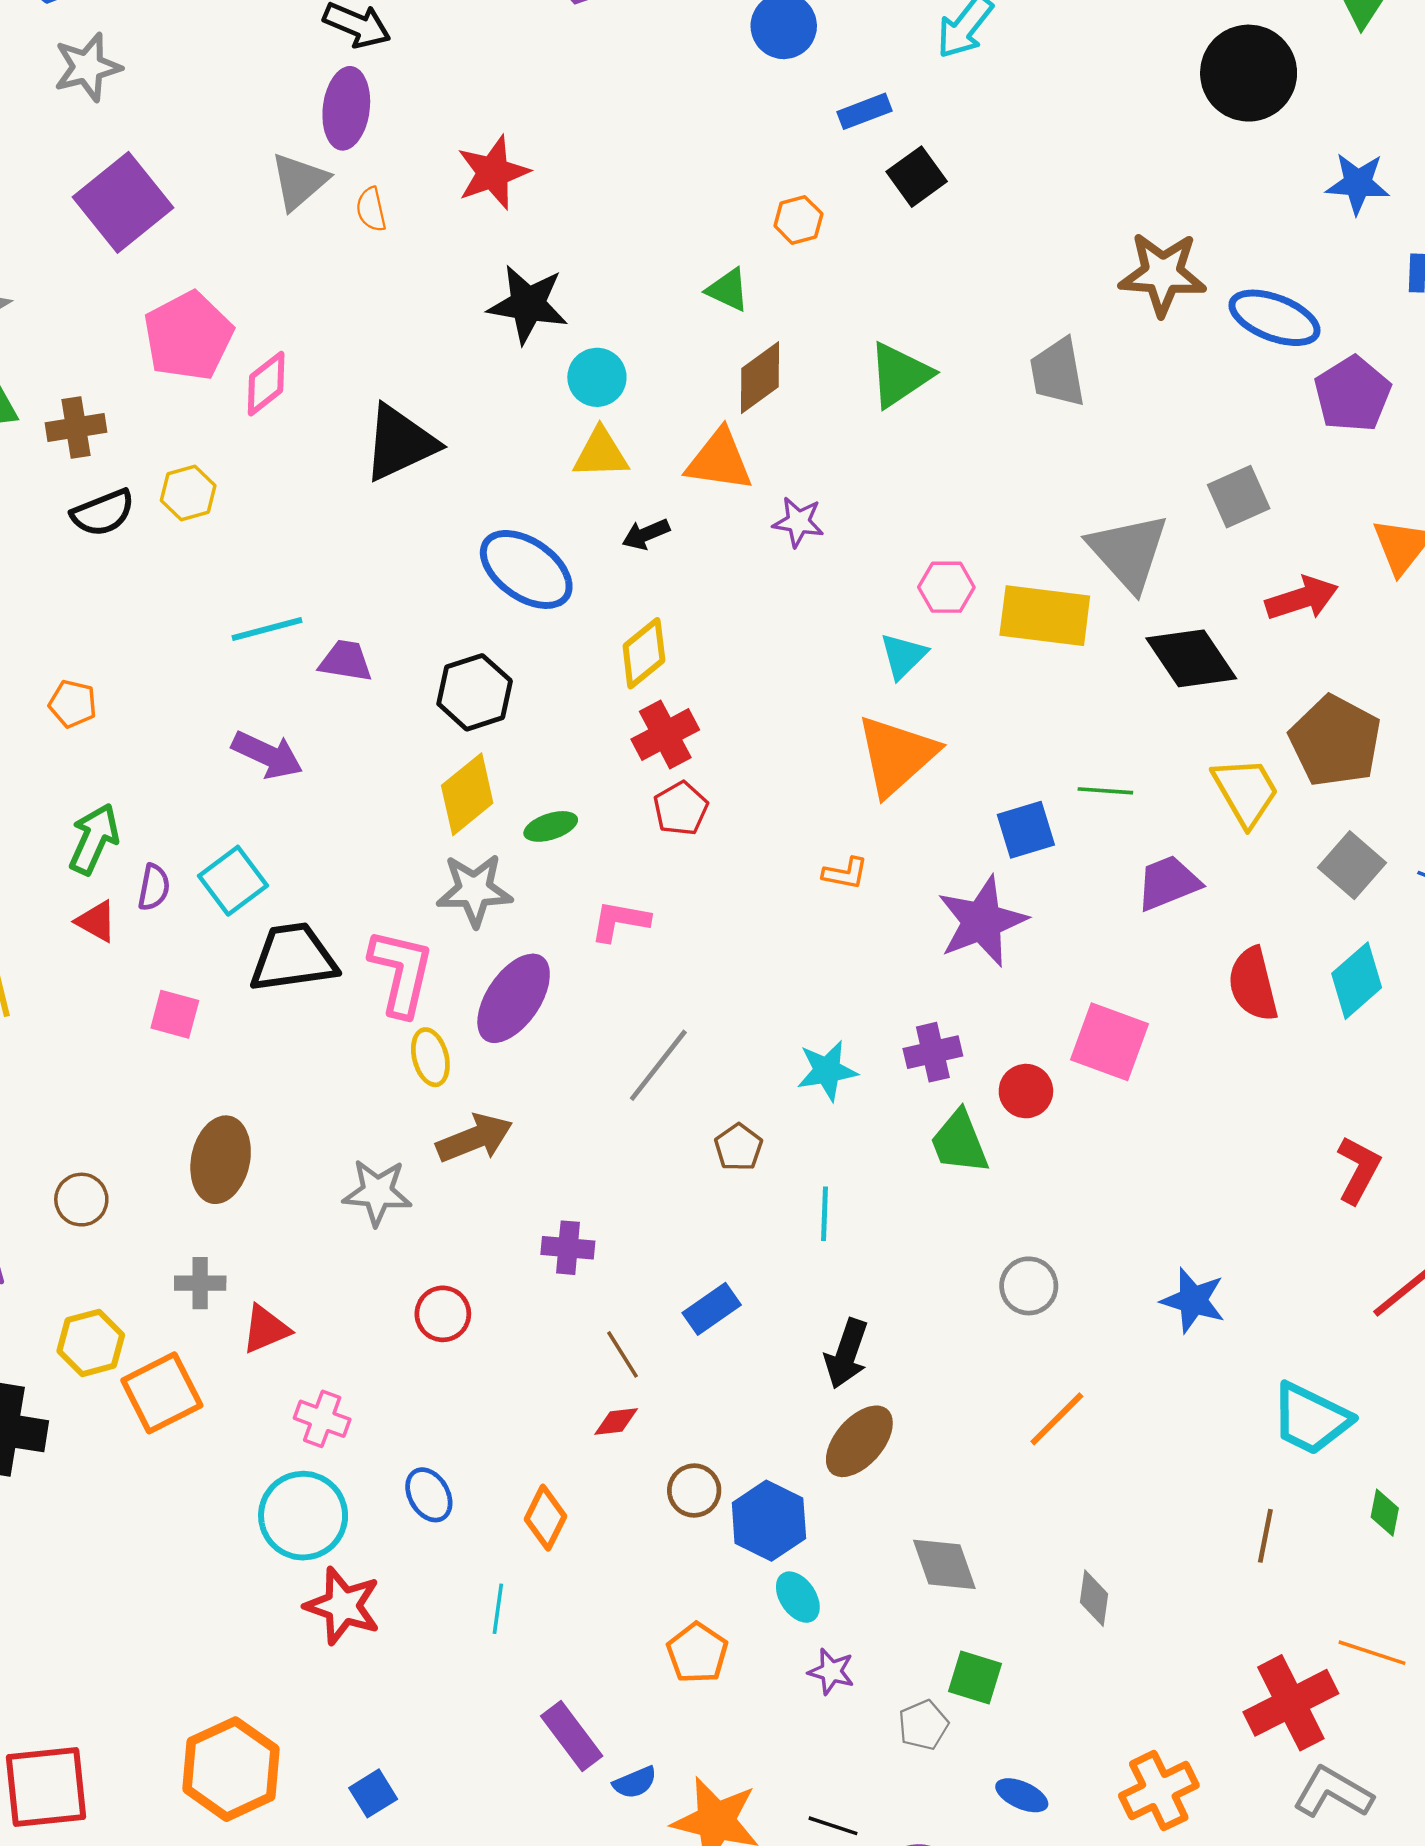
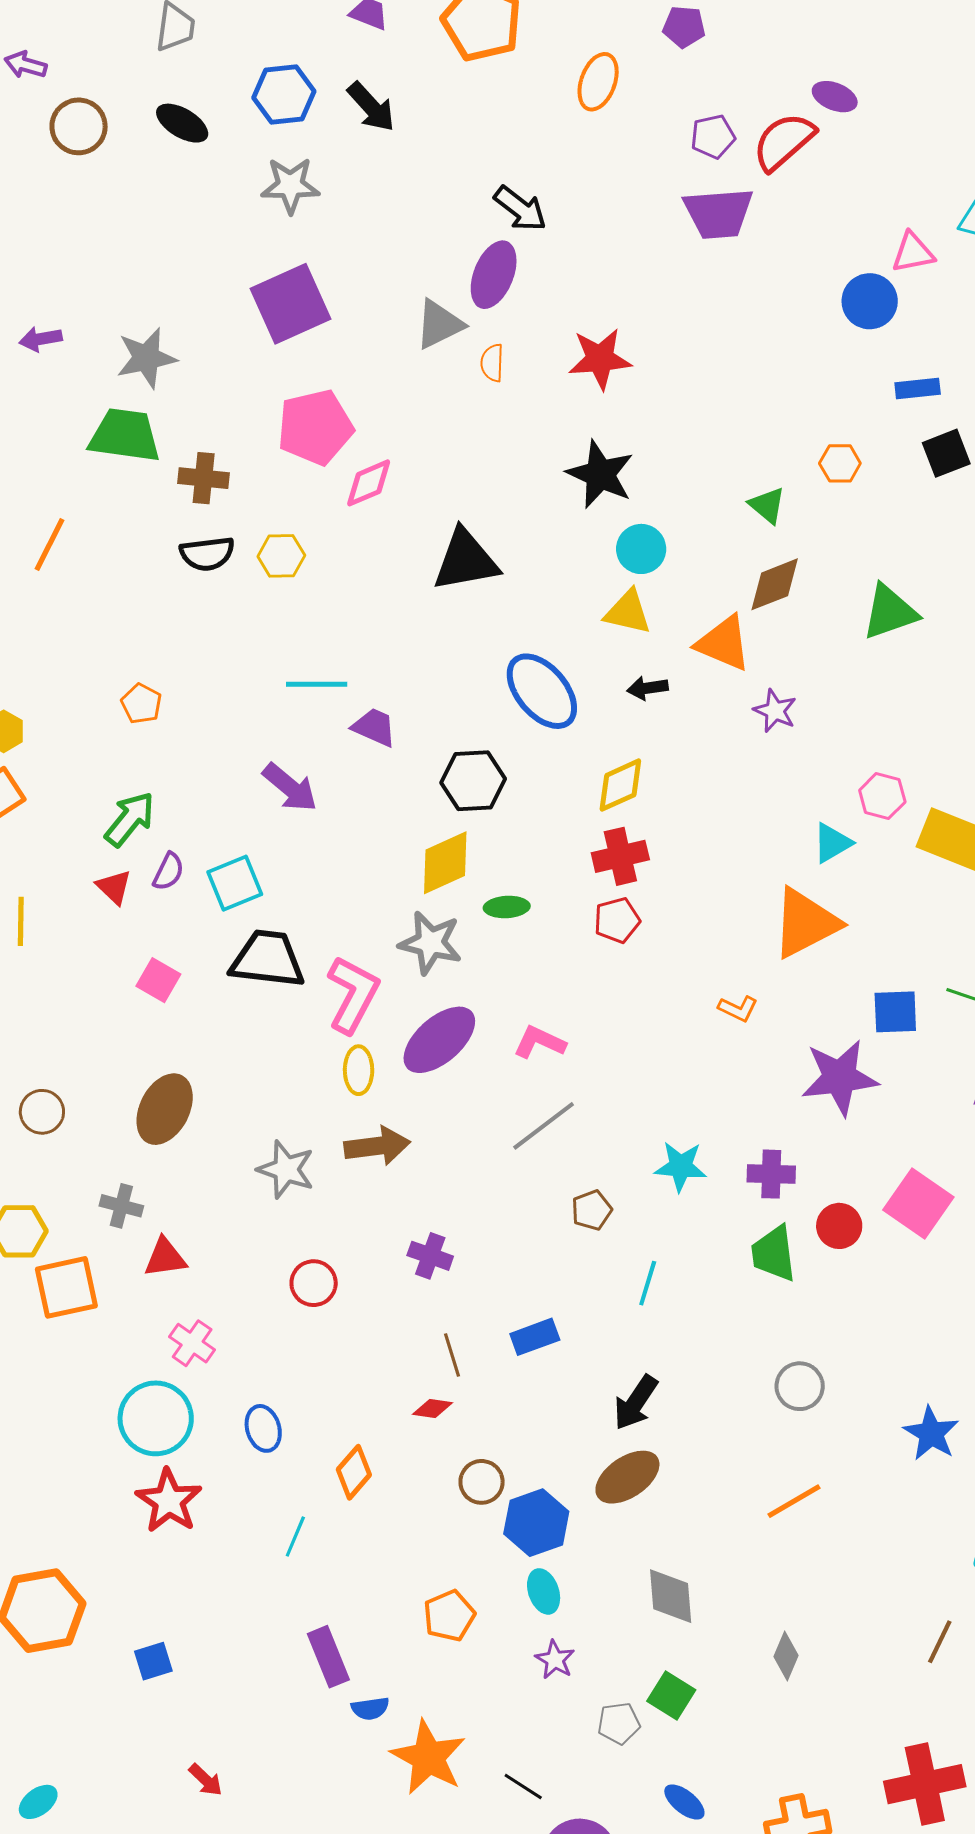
pink L-shape: (620, 921) -> (540, 1042), moved

